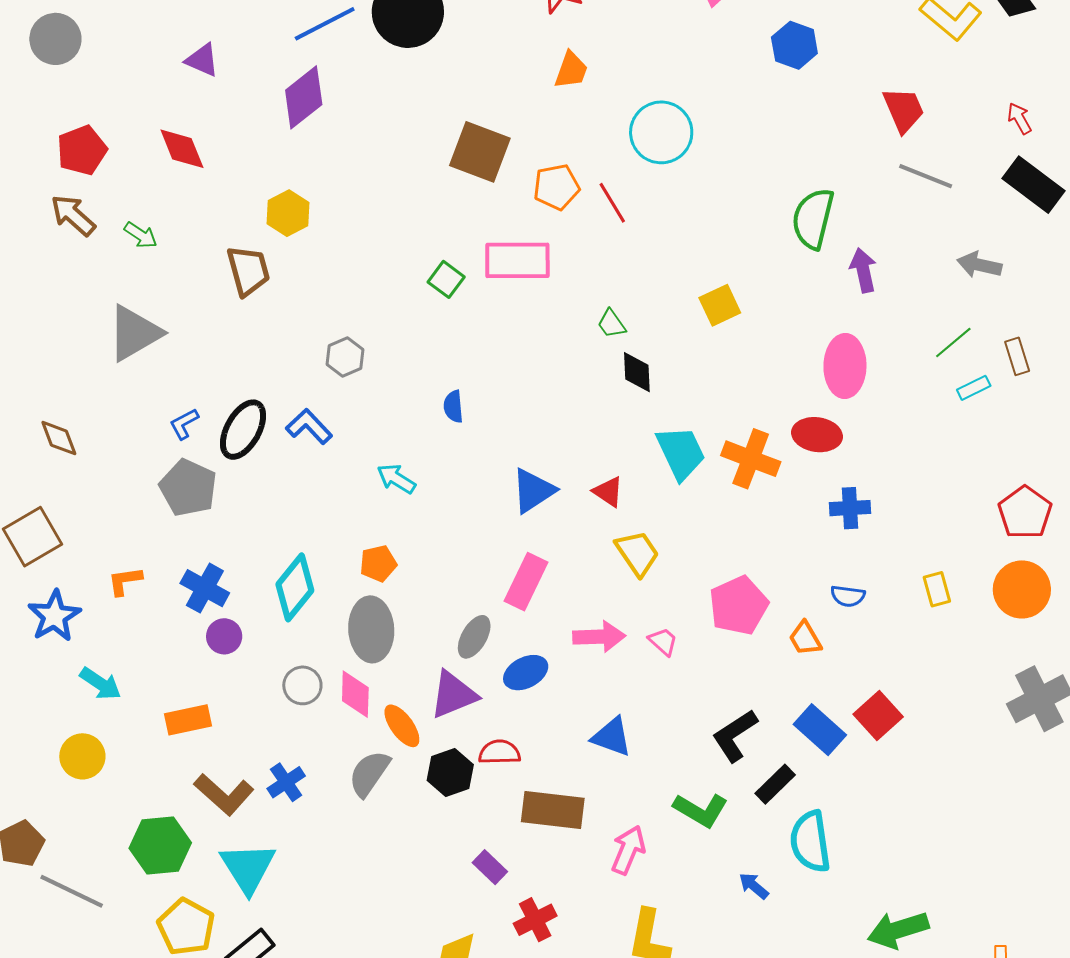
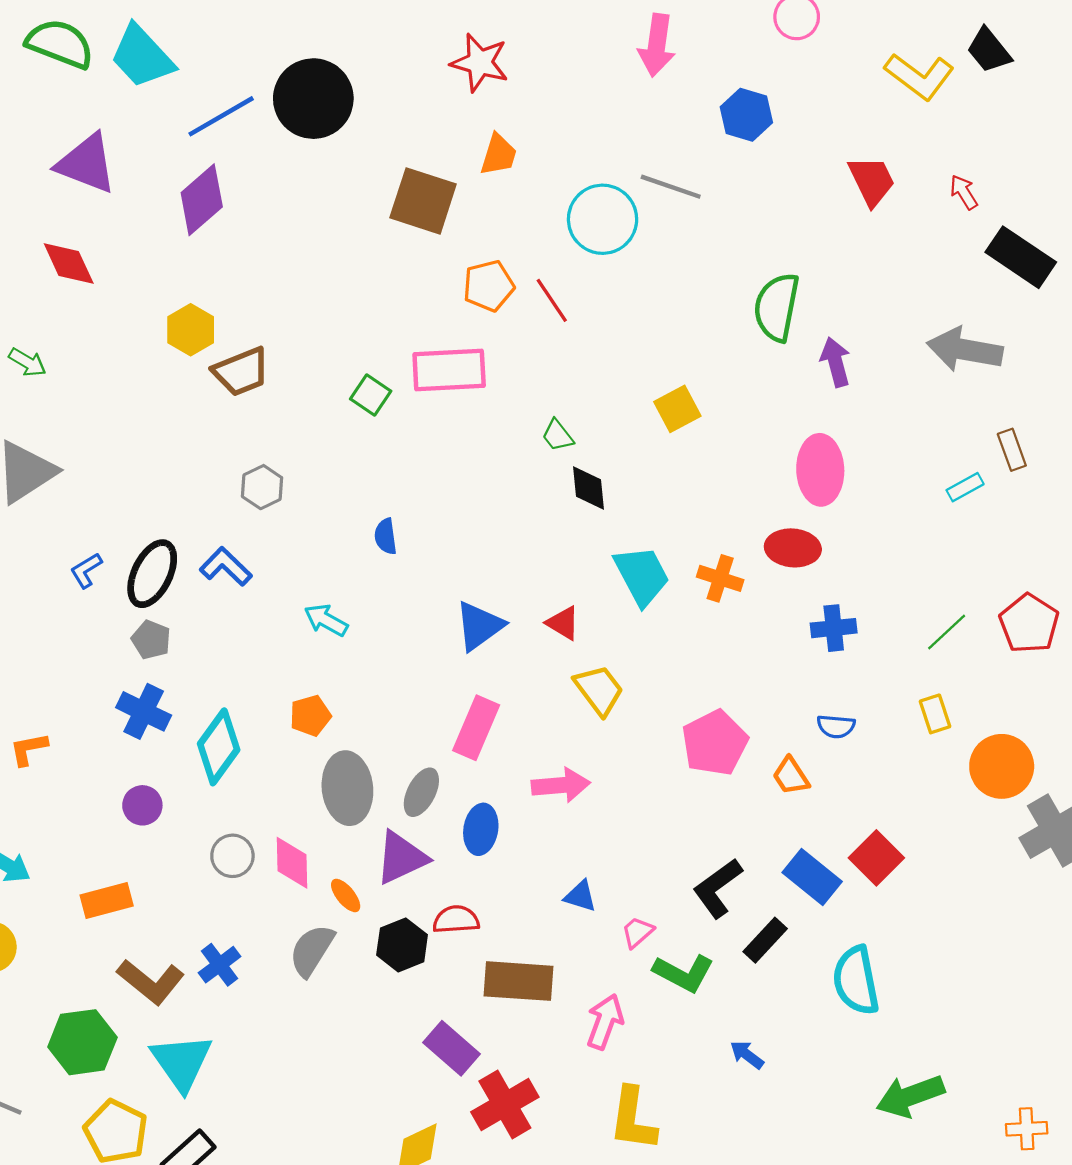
purple triangle: (202, 60) -> (86, 164), size x1.6
red arrow: (1019, 118) -> (964, 192), moved
brown square: (480, 152) -> (423, 201), moved
gray line: (926, 176) -> (671, 187), moved
gray arrow: (979, 265) -> (965, 350), size x1.5
brown trapezoid: (248, 271) -> (241, 372), moved, turned 86
green line: (953, 343) -> (947, 632), moved
orange cross: (751, 459) -> (720, 578), size x0.7
gray pentagon: (188, 488) -> (151, 640), moved, size x0.6
blue cross: (205, 588) -> (144, 711), moved
orange circle: (1022, 589) -> (1002, 766), moved
gray ellipse: (371, 629) -> (347, 788), moved
pink trapezoid: (663, 641) -> (637, 932), moved, turned -80
blue ellipse: (526, 673) -> (481, 829), turned -51
orange ellipse: (402, 726) -> (346, 895), size x0.7
blue triangle: (612, 737) -> (580, 896), size x0.7
cyan semicircle: (810, 842) -> (856, 980), moved
purple rectangle: (490, 867) -> (452, 1048), size x1.4
red cross: (535, 920) -> (505, 1105), size x1.4

